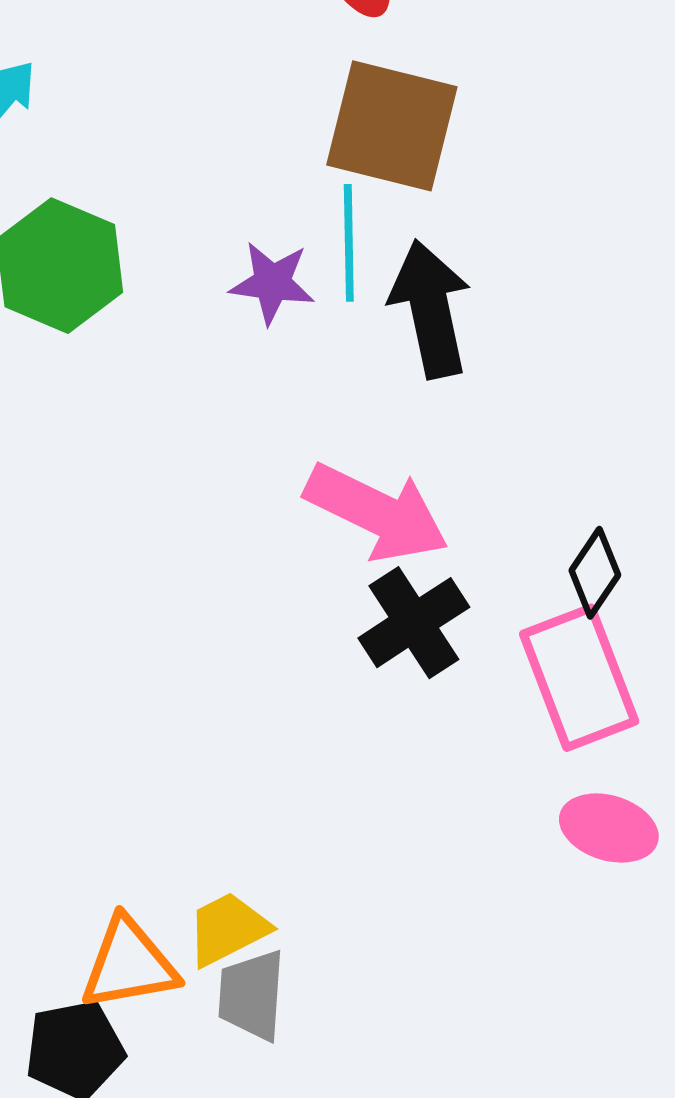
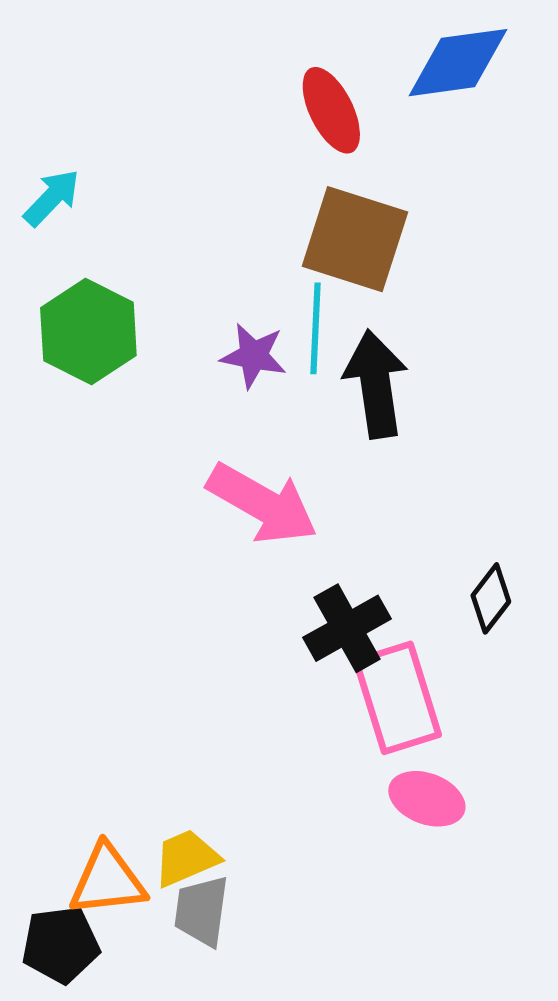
pink arrow: (377, 512) -> (262, 504), moved
pink rectangle: (579, 678) -> (397, 698), moved
pink ellipse: (609, 828) -> (427, 799), moved

